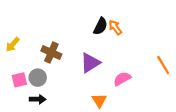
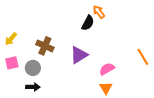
orange arrow: (115, 27) -> (99, 12), moved
pink square: (19, 80) -> (12, 63), moved
orange triangle: (99, 100) -> (106, 88), moved

